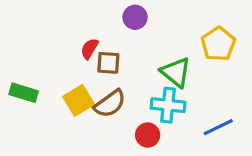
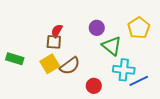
purple circle: (135, 17) -> (97, 28), moved
brown square: (108, 63) -> (54, 42), moved
cyan cross: (168, 105) -> (124, 70), moved

